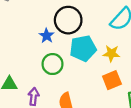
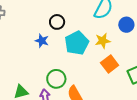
black circle: (68, 20) -> (57, 22), size x0.6
green circle: (53, 64) -> (56, 79), moved

